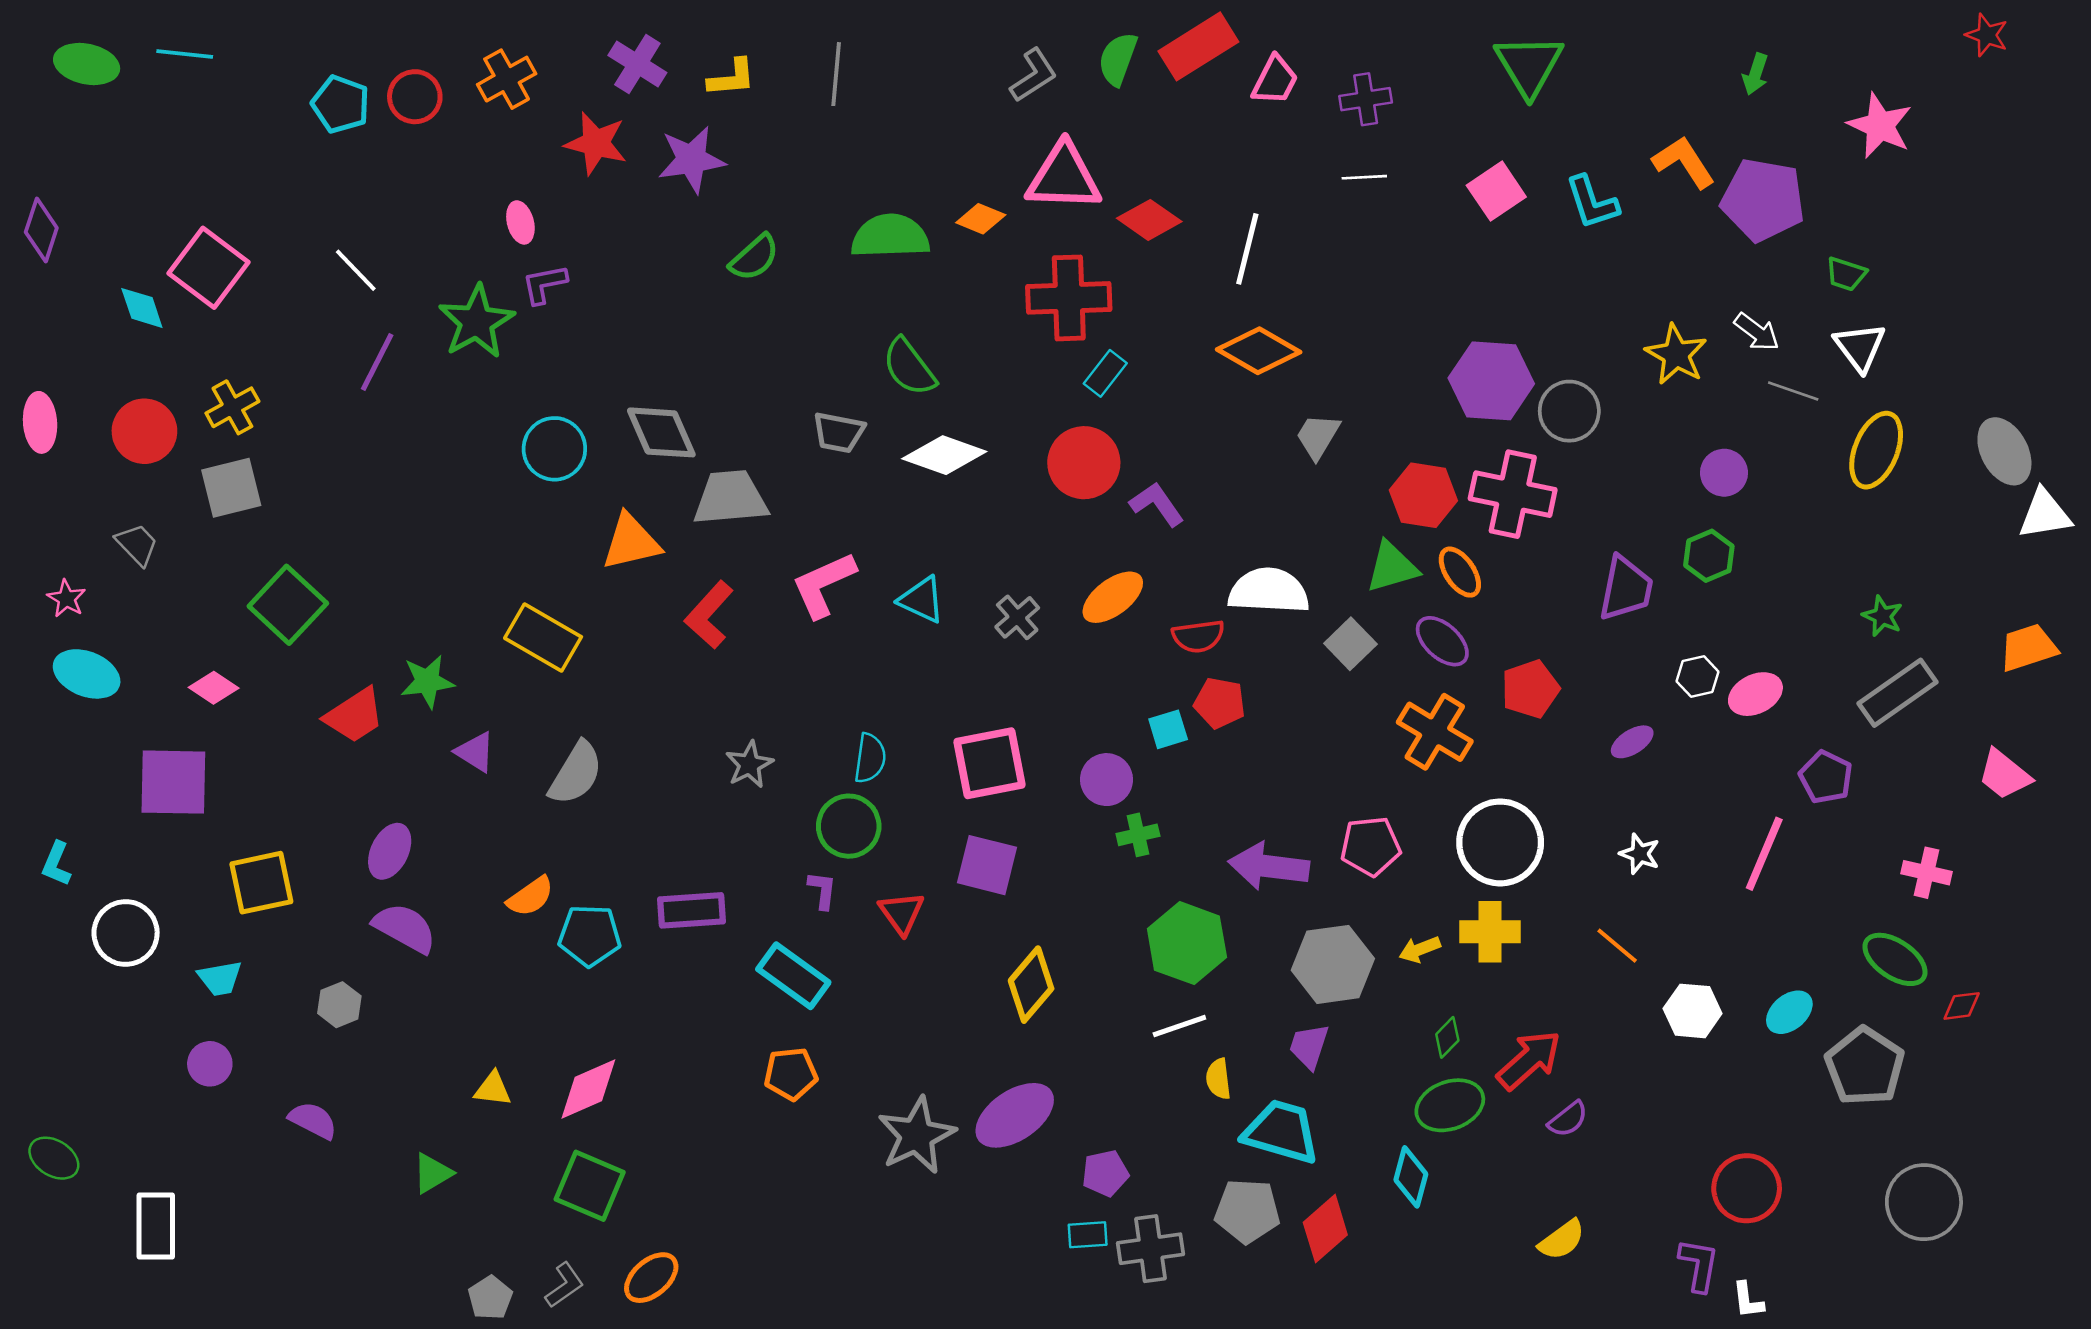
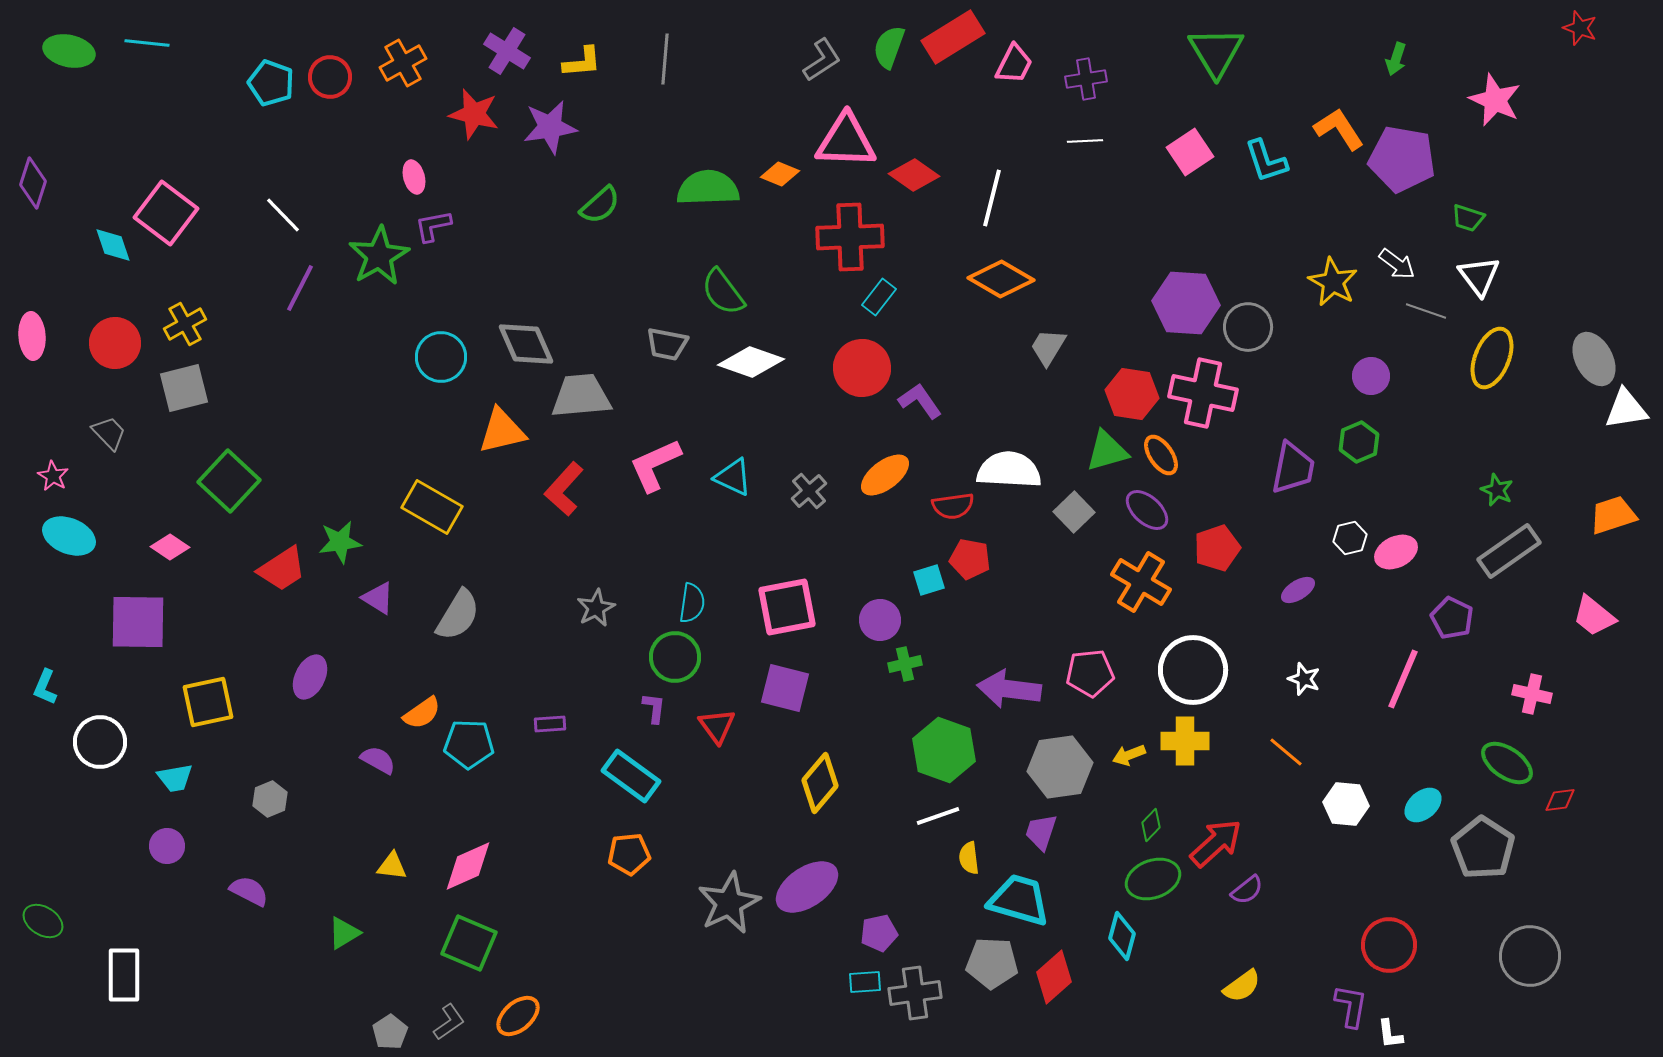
purple rectangle: (691, 910) -> (550, 724), size x0.6
purple semicircle: (405, 928) -> (378, 760), moved, size x0.7

